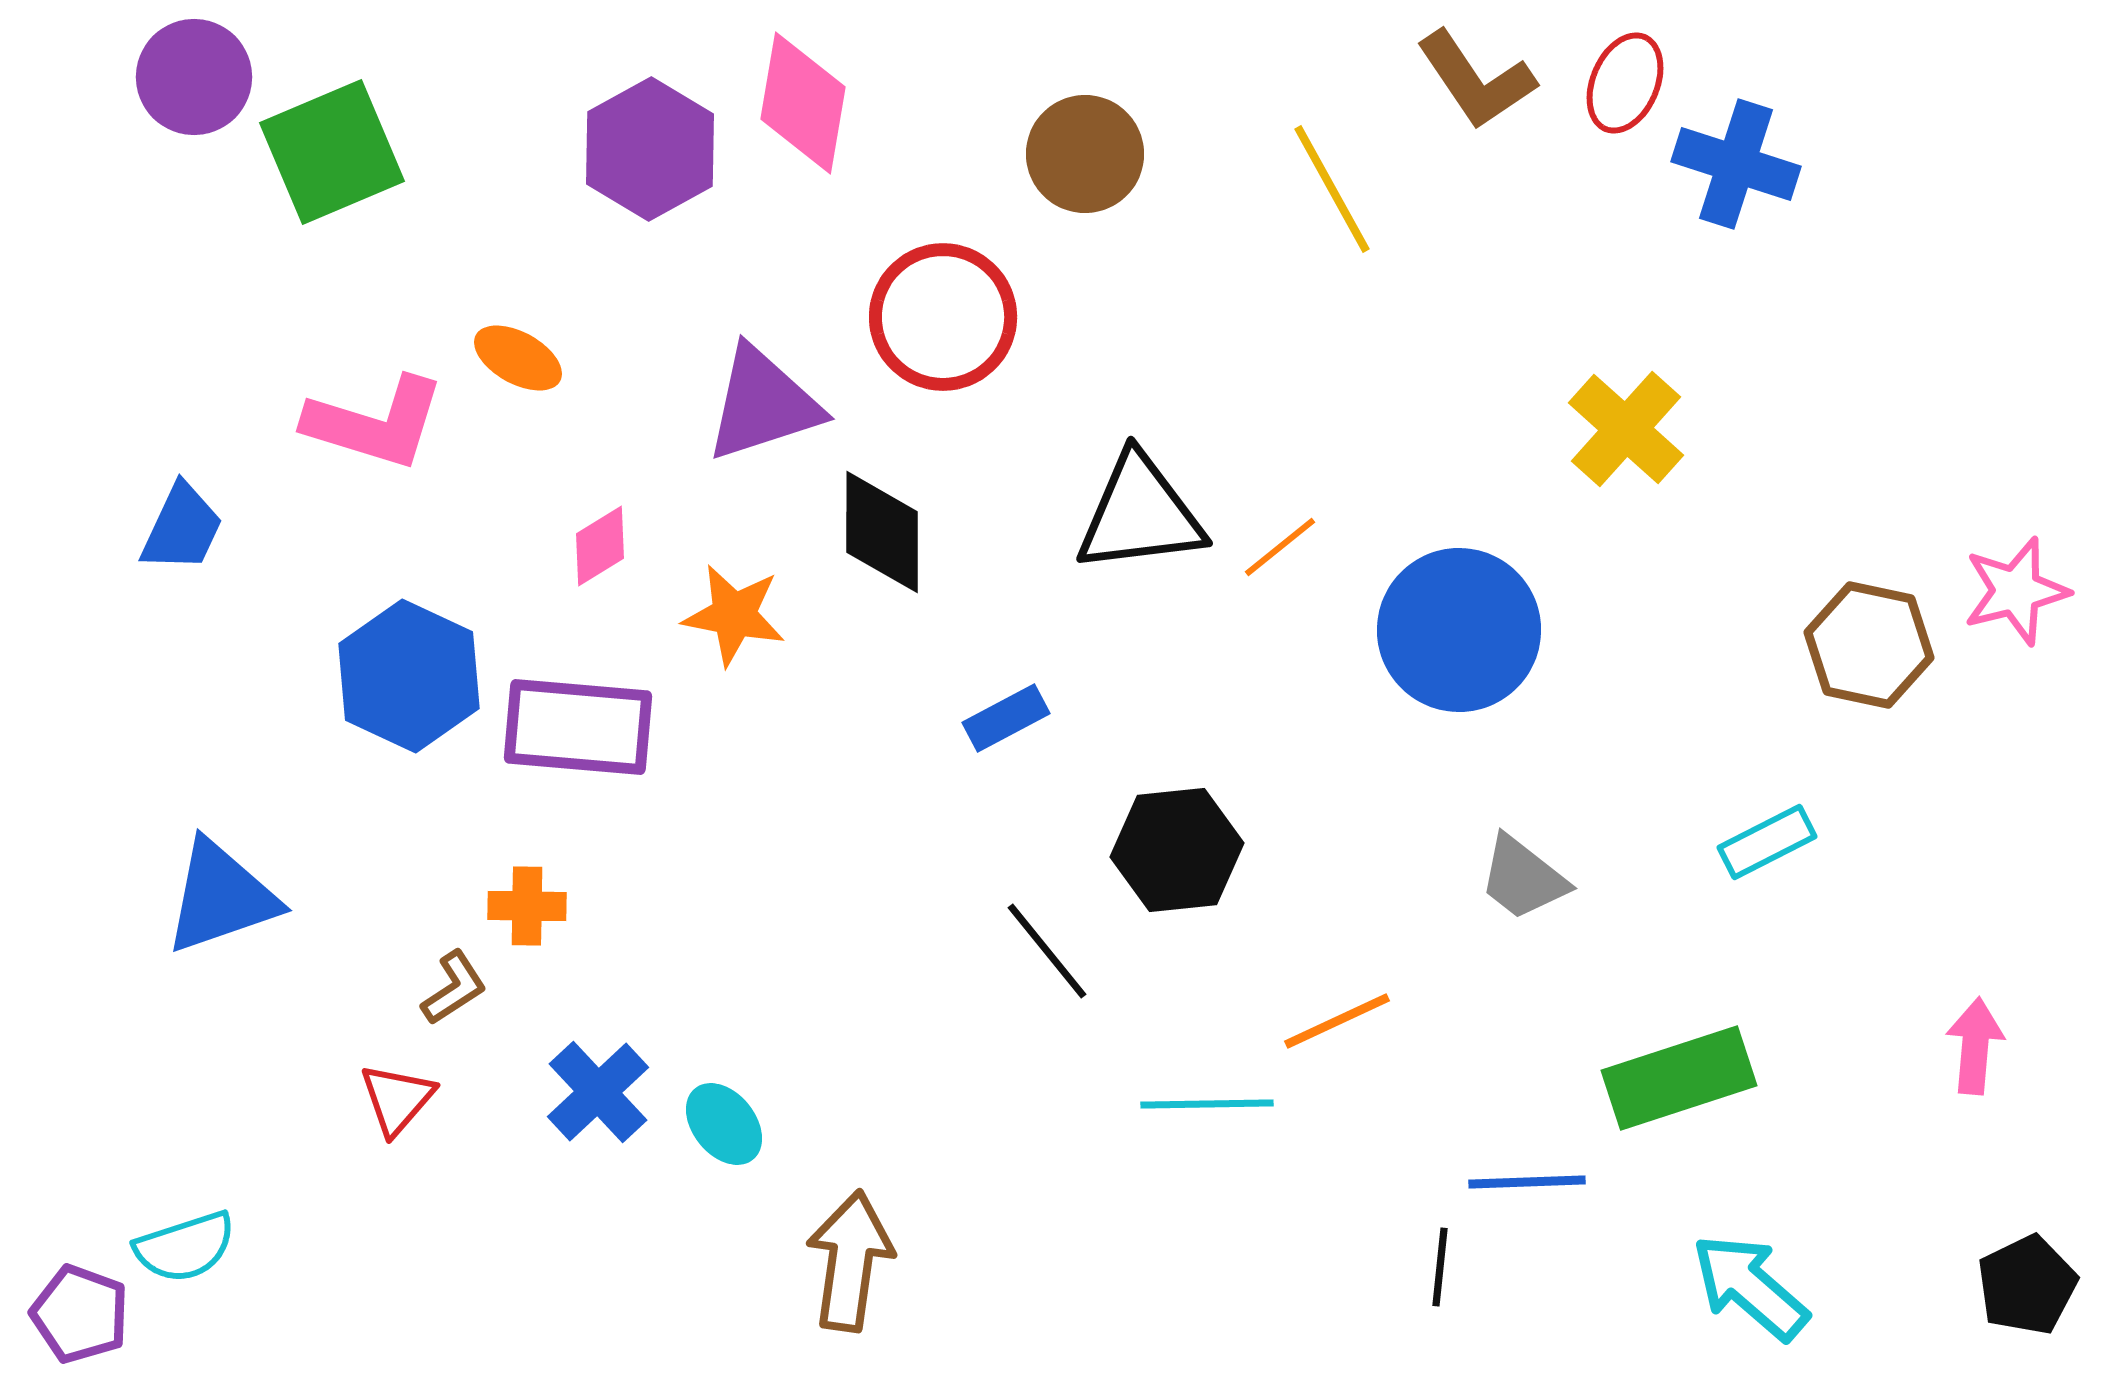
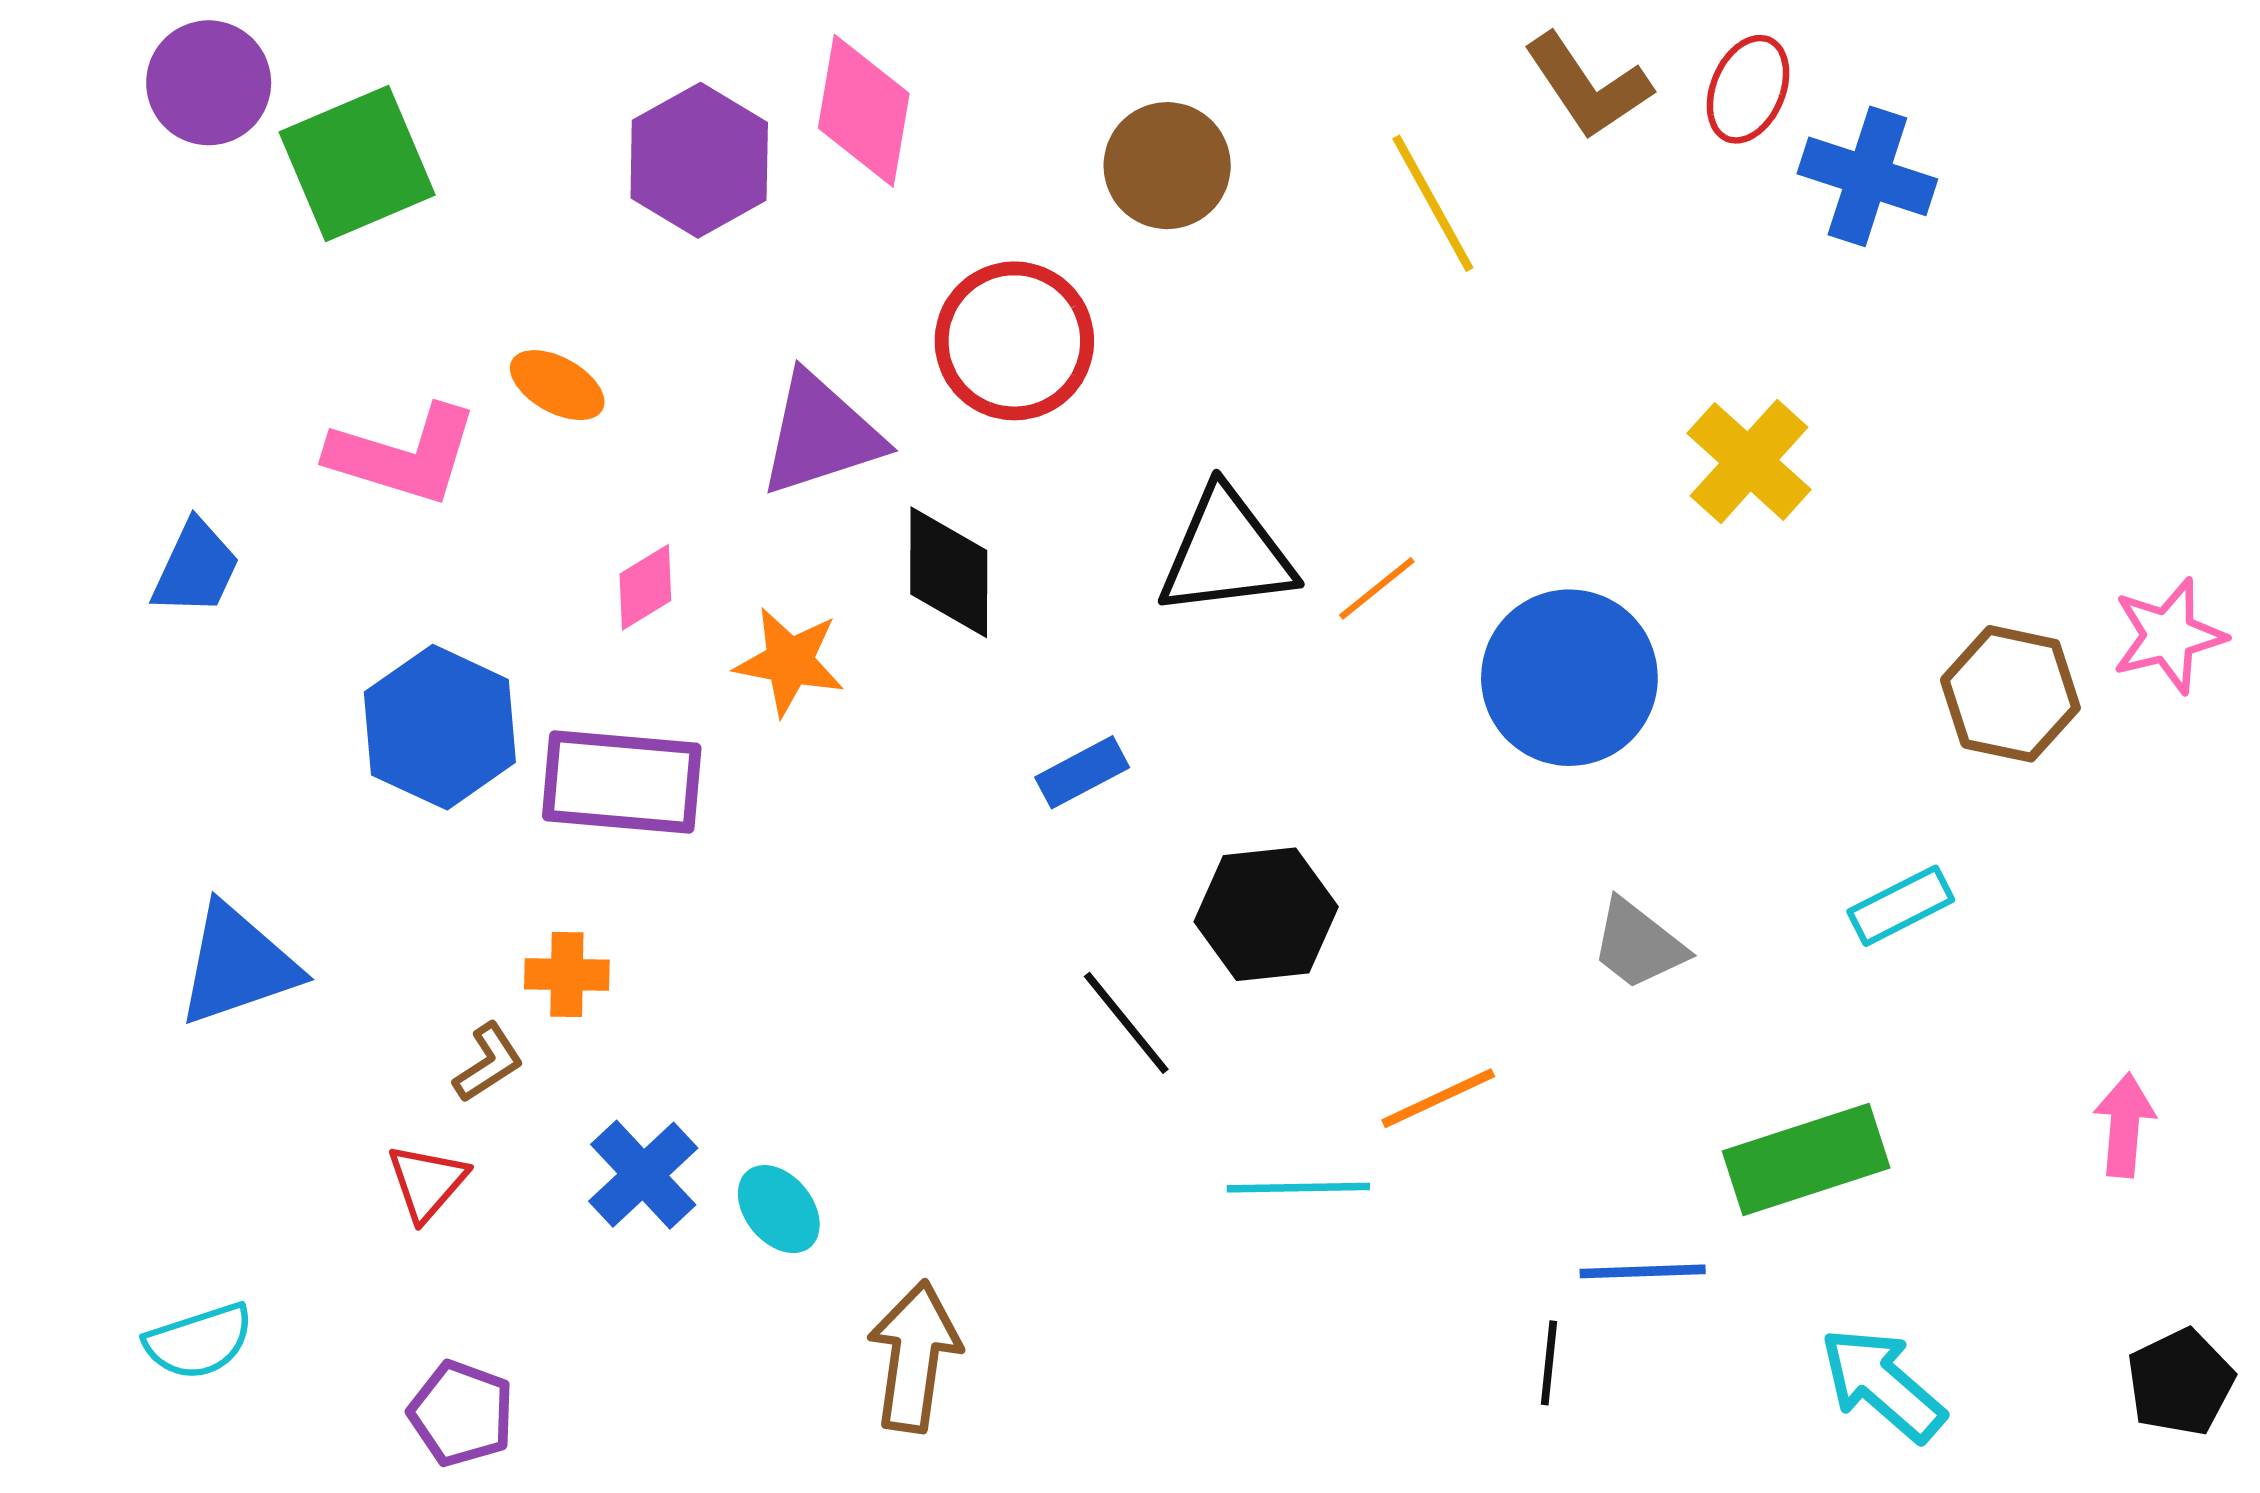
purple pentagon: (80, 1314) -> (461, 1413), moved

